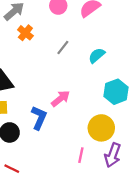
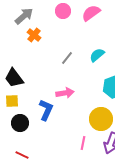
gray line: (63, 48) -> (67, 58), moved
pink arrow: (61, 98) -> (65, 93), turned 30

